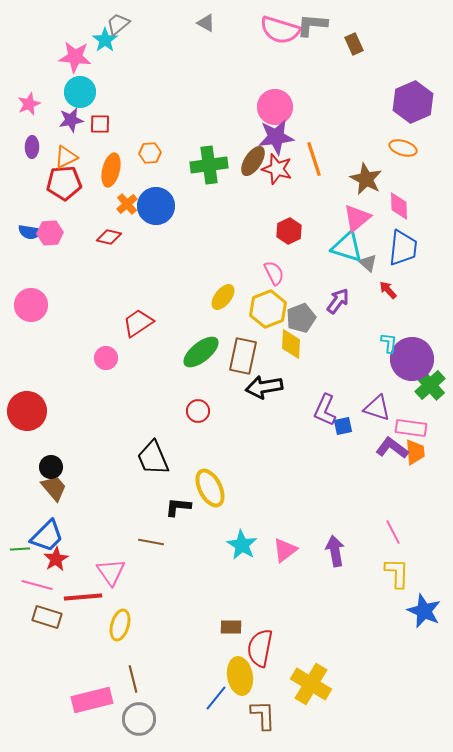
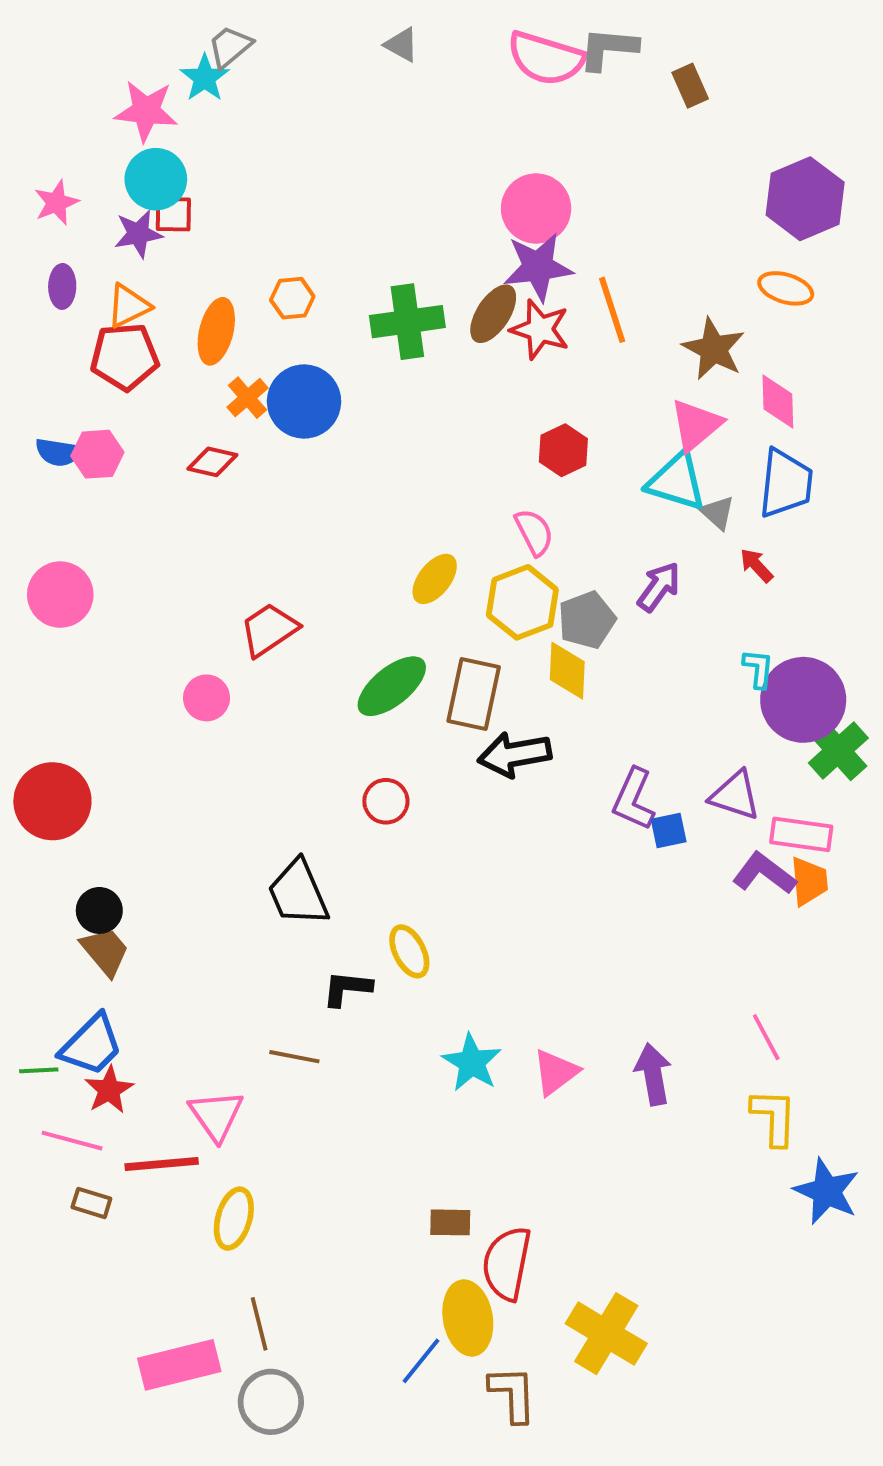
red square: (100, 124) -> (173, 214), moved
yellow ellipse: (210, 488) -> (409, 951), size x0.7
brown rectangle: (47, 617) -> (91, 1203), size x0.7

